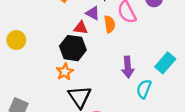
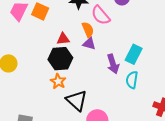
purple triangle: (93, 13) -> (89, 44), moved
cyan rectangle: (165, 63) -> (134, 54), moved

